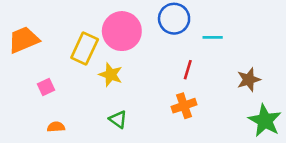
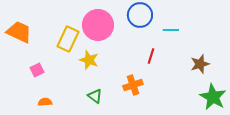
orange trapezoid: (24, 40) -> (19, 32), turned 48
orange cross: (184, 106) -> (133, 85), moved

